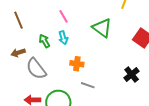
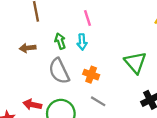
green triangle: (102, 28) -> (135, 62), moved
gray semicircle: (36, 69) -> (59, 71), moved

